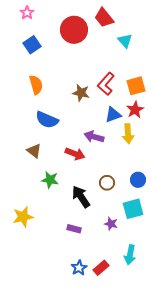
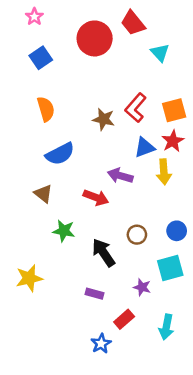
blue semicircle: (47, 120) -> (60, 154), turned -50
red rectangle: (101, 268) -> (124, 319), moved

